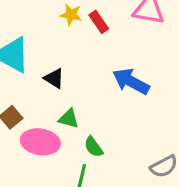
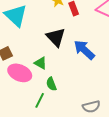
black triangle: (54, 78) -> (56, 37), moved, size x1.5

